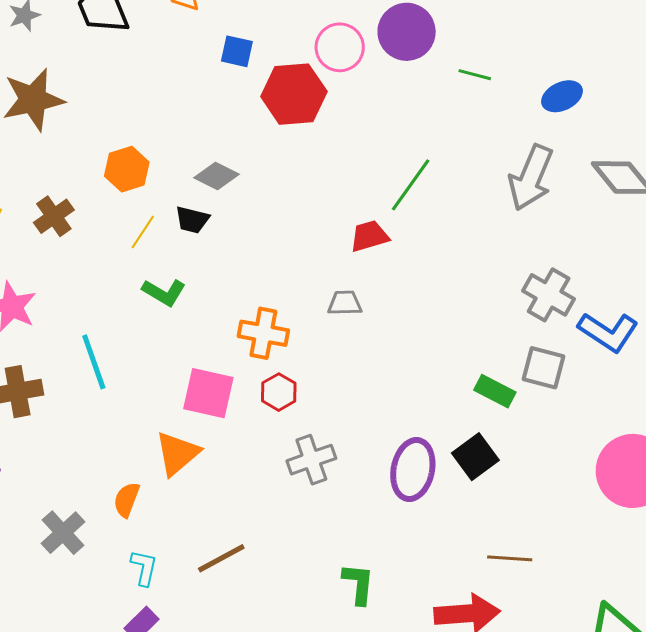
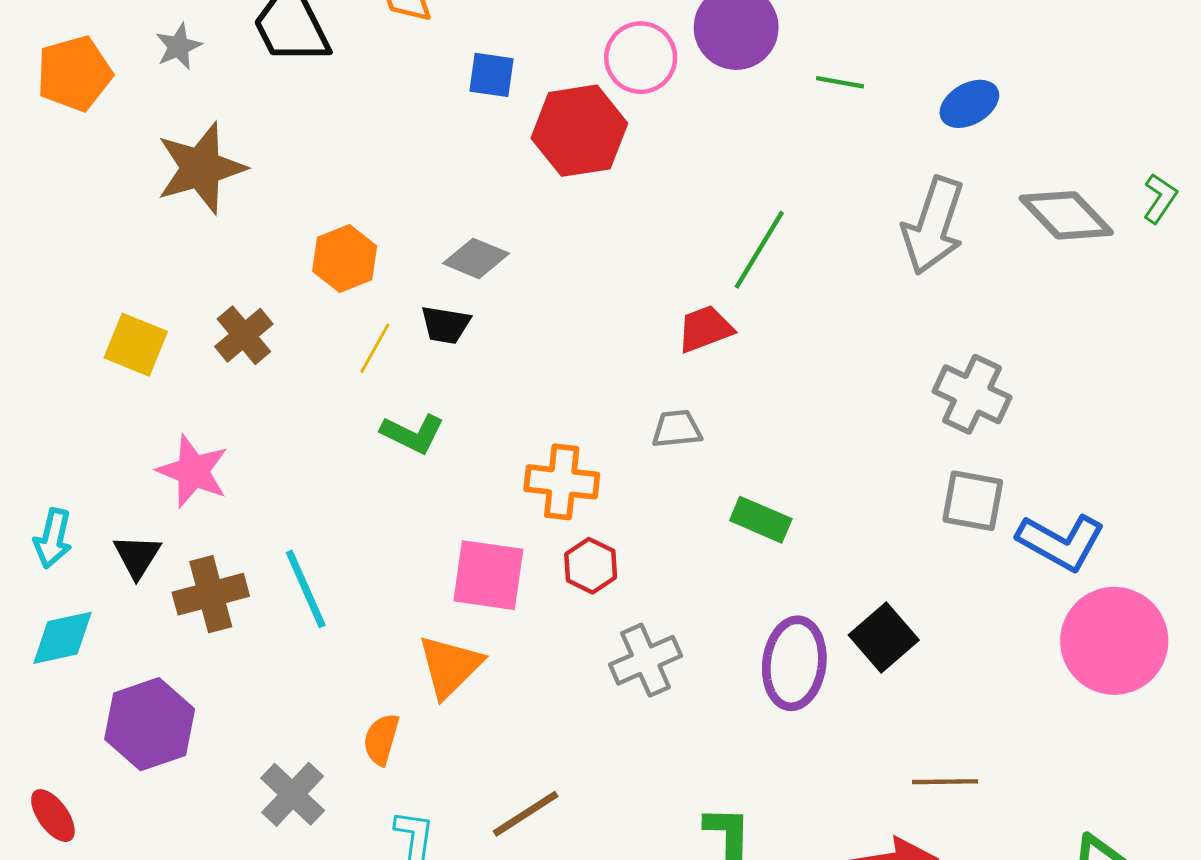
blue L-shape: (608, 332) -> (1061, 542), moved
cyan line: (94, 362) -> (306, 589), moved
green rectangle: (495, 391) -> (761, 520), moved

